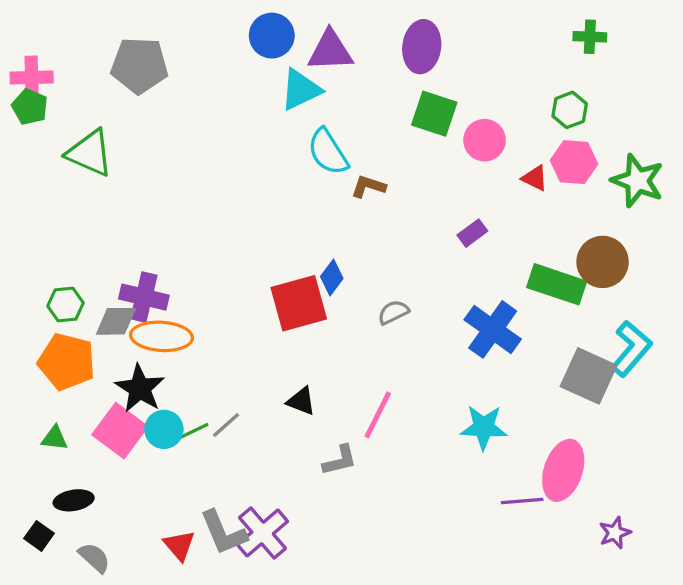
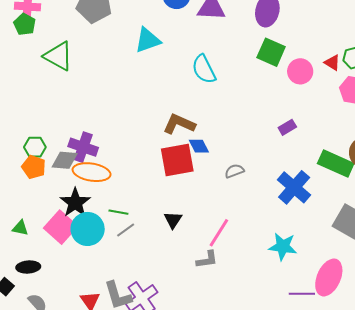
cyan triangle: (301, 90) -> (148, 40), moved
red triangle: (535, 178) -> (332, 63), moved
brown L-shape: (368, 186) -> (179, 124), moved, size x1.5
blue diamond: (332, 277) -> (199, 146), turned -70
orange pentagon: (67, 362) -> (34, 167), moved, size x0.7
black triangle: (301, 401) -> (173, 220), turned 36
cyan circle: (164, 429) -> (88, 229), size x1.4
green line: (193, 431) -> (118, 212), moved, turned 30
gray L-shape: (340, 460) -> (207, 260), moved

